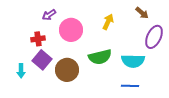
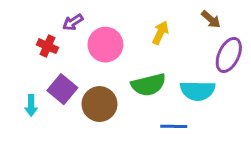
red cross: (38, 39) -> (47, 46), moved, turned 32
blue line: (130, 86) -> (174, 126), moved

